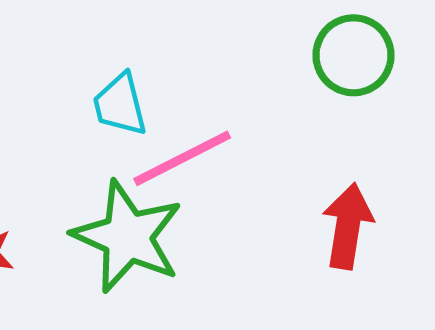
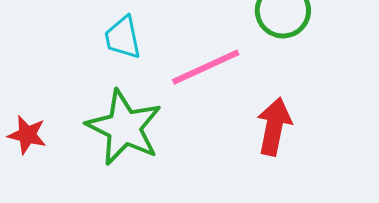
pink line: (182, 158) -> (206, 67), moved

